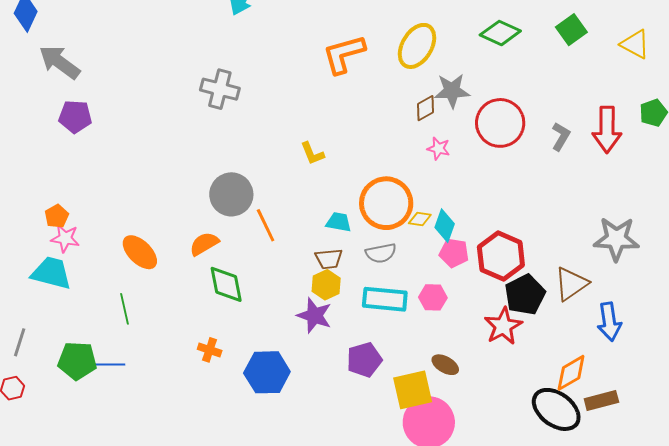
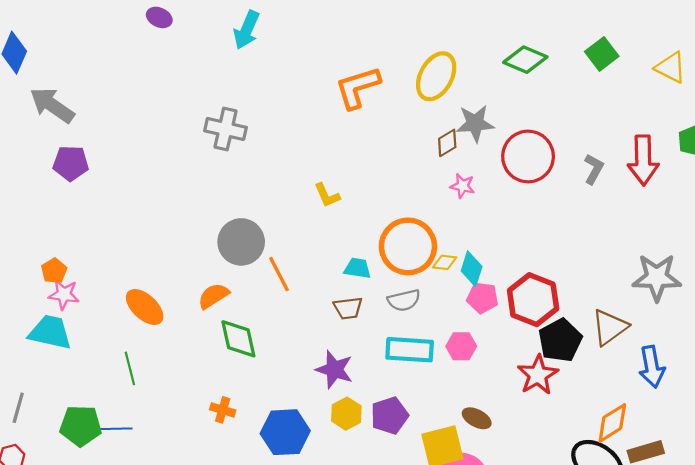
yellow hexagon: (326, 285) -> (346, 414), moved

